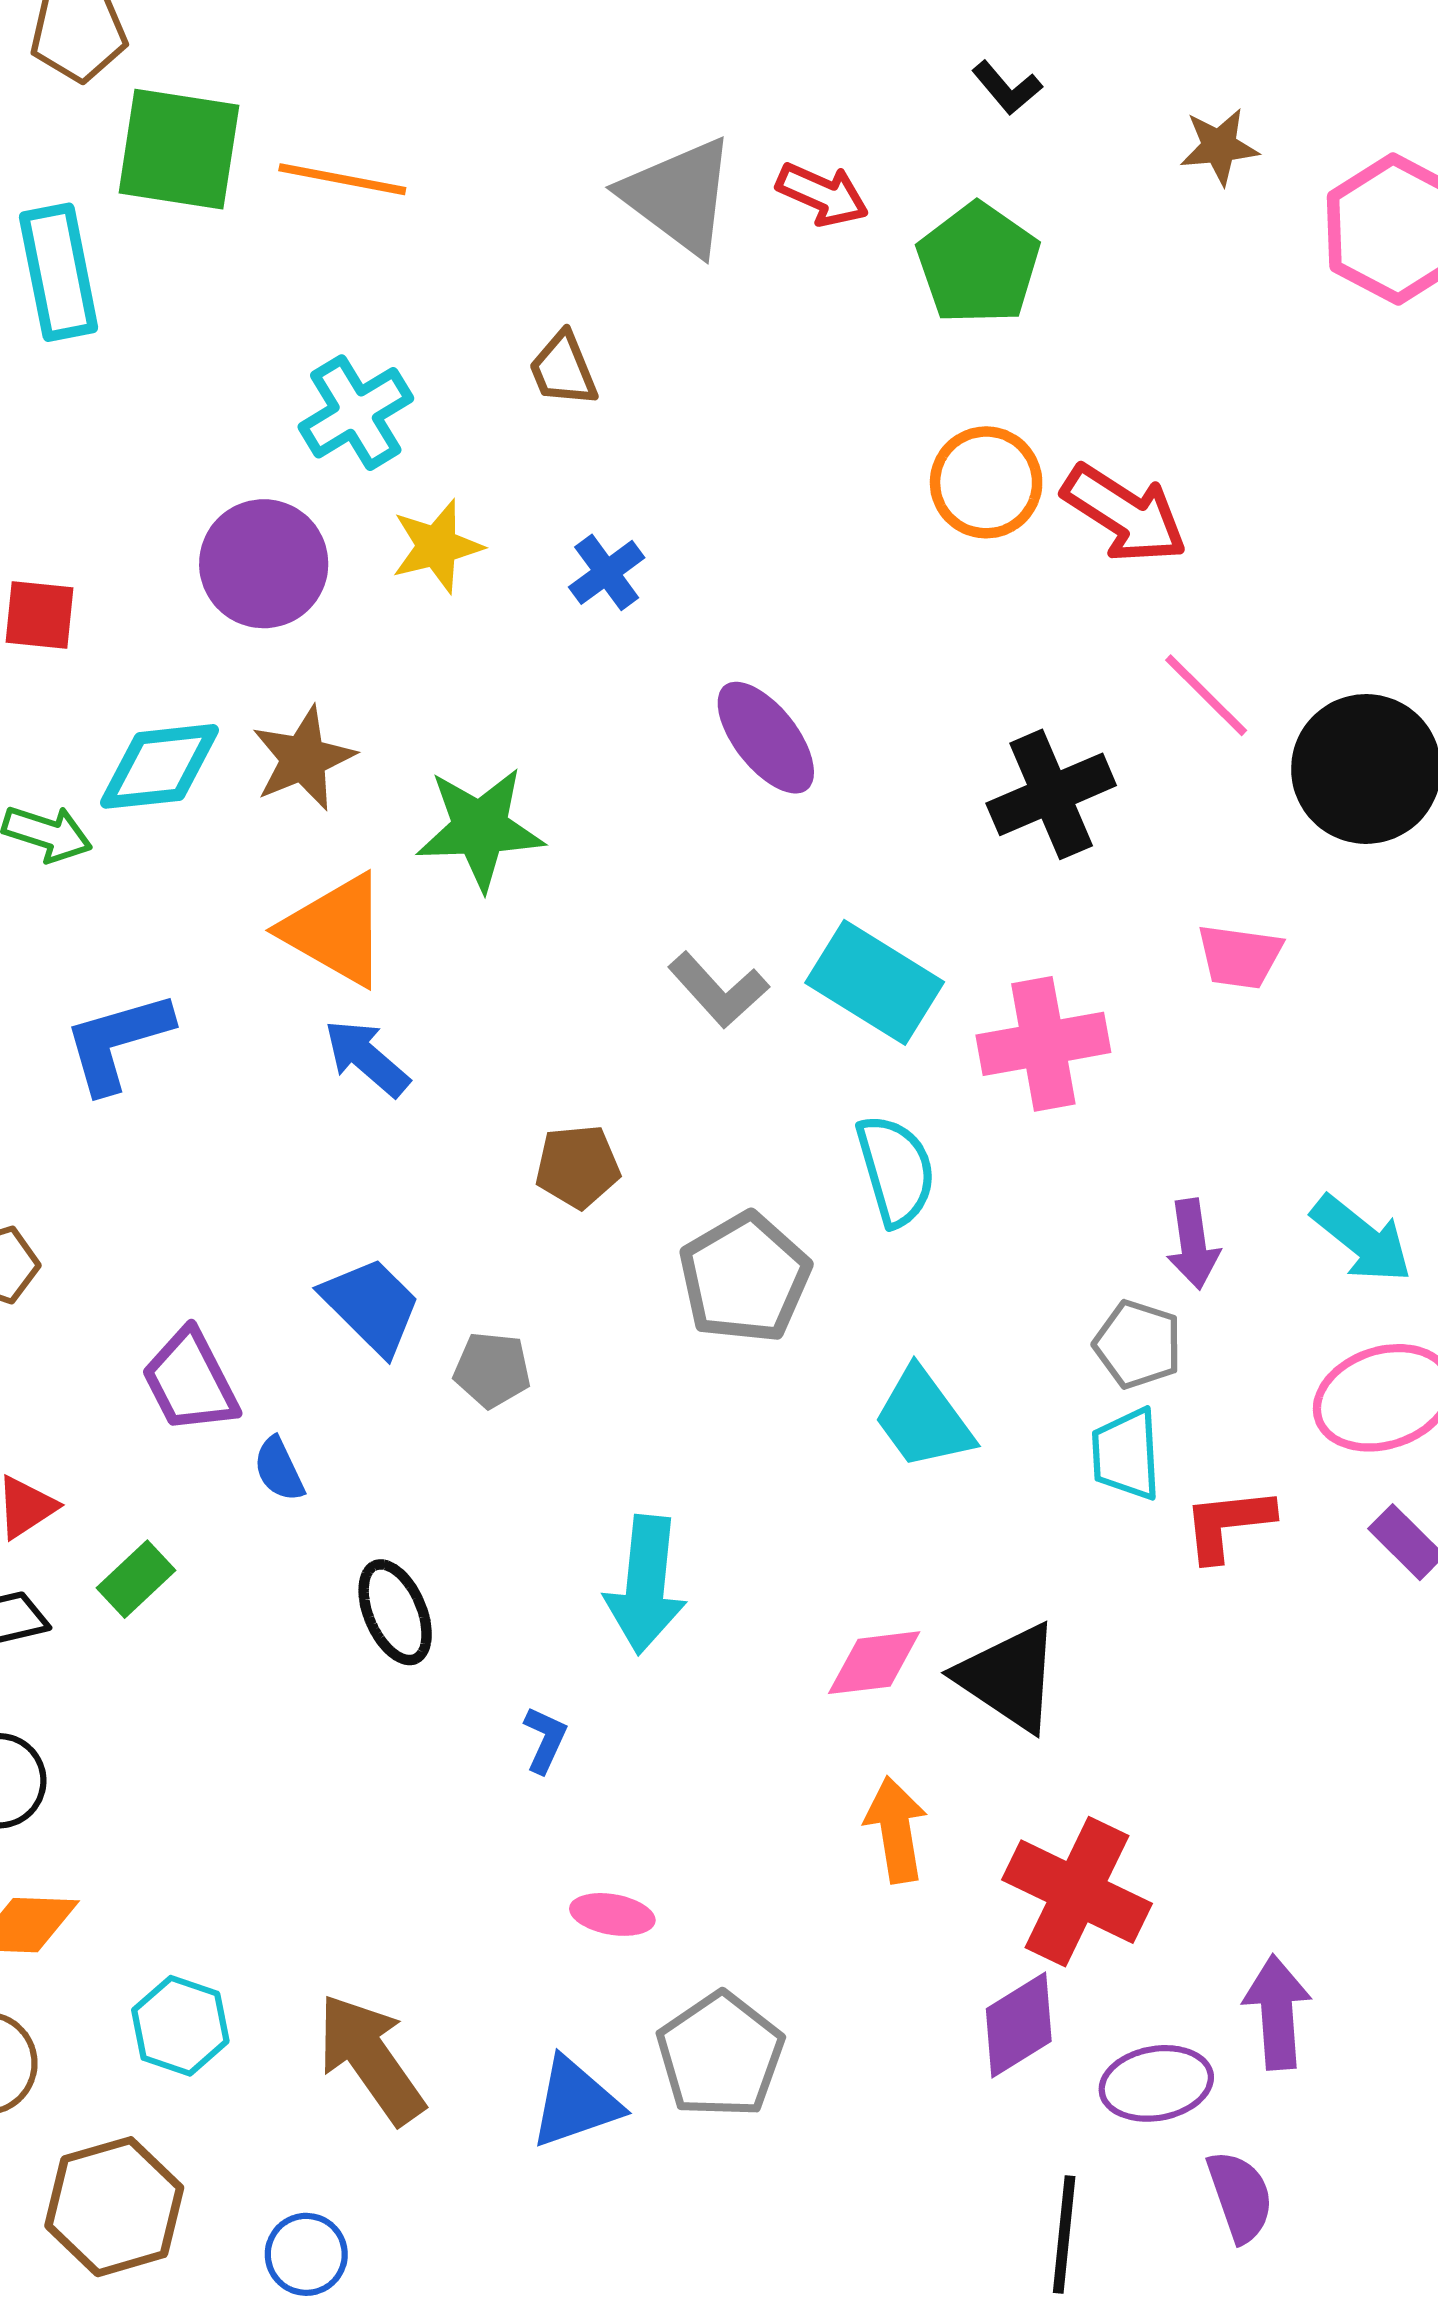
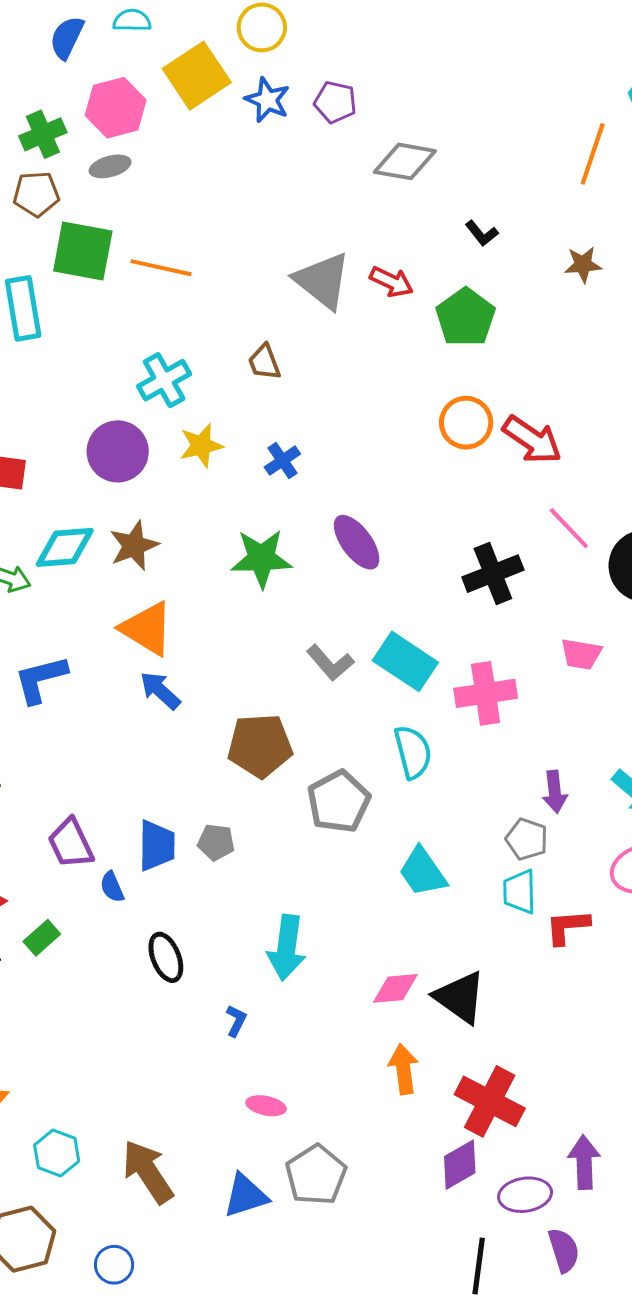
green star: (480, 828) -> (261, 558), moved
brown pentagon: (578, 1167) -> (260, 746), size x1.6
blue trapezoid: (371, 1306) -> (157, 846), moved, turned 44

